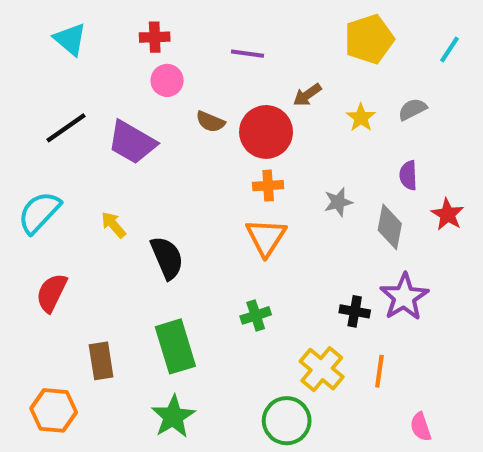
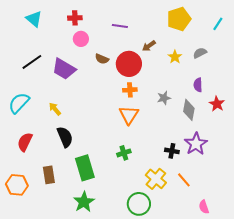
black semicircle: (167, 258) -> (65, 137), moved
orange line: (379, 371) -> (184, 180), turned -49
orange hexagon: (54, 410) -> (17, 185), moved

